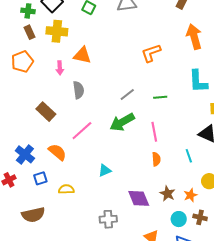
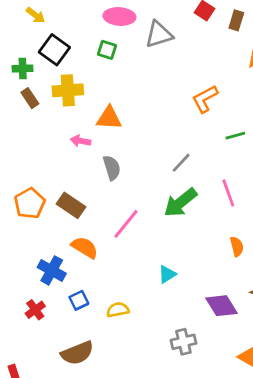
orange pentagon: (22, 62) -> (30, 203), moved
pink arrow: (60, 68) -> (80, 141), turned 112
green line: (160, 97) -> (235, 136), moved
pink line: (154, 132) -> (228, 193), moved
orange semicircle: (57, 152) -> (85, 247), moved

